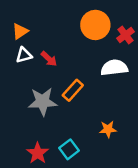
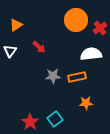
white triangle: (24, 55) -> (10, 51), moved, turned -40
orange rectangle: (73, 90) -> (77, 77), moved, turned 36
gray star: (43, 102) -> (53, 76), moved, size x0.7

